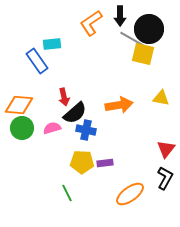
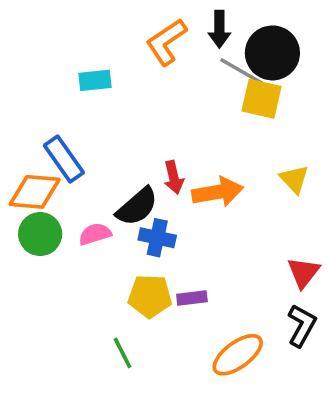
blue rectangle: (37, 61) -> (64, 159), moved
red arrow: (64, 97) -> (174, 177), moved
yellow triangle: (161, 98) -> (294, 179), turned 36

